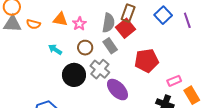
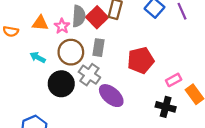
gray semicircle: (108, 23) -> (79, 16), moved
red square: (126, 28) -> (97, 17), moved
gray rectangle: (110, 46) -> (98, 48), turned 49
brown circle: (85, 48) -> (71, 52), size x1.5

